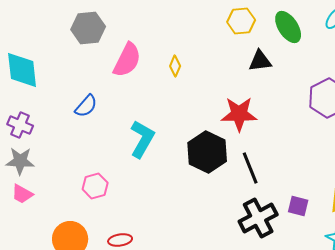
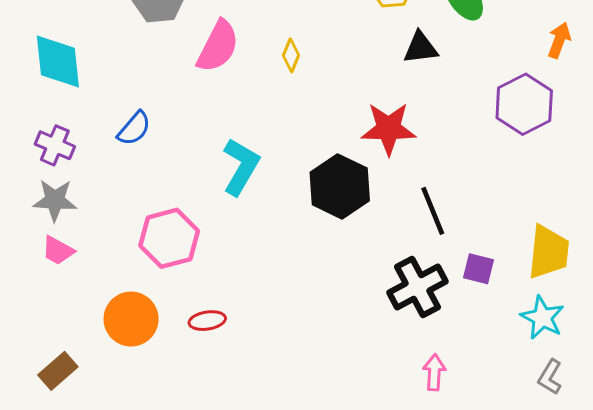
blue semicircle: (86, 106) -> (134, 129), moved
black line: (250, 168) -> (433, 211), moved
pink hexagon: (95, 186) -> (169, 238), size x1.5

